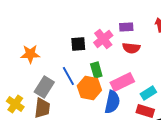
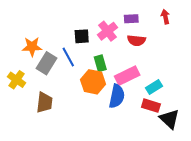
blue line: (68, 76) -> (68, 57), moved
gray rectangle: (44, 87) -> (47, 63), moved
yellow cross: (15, 104) -> (17, 80), moved

